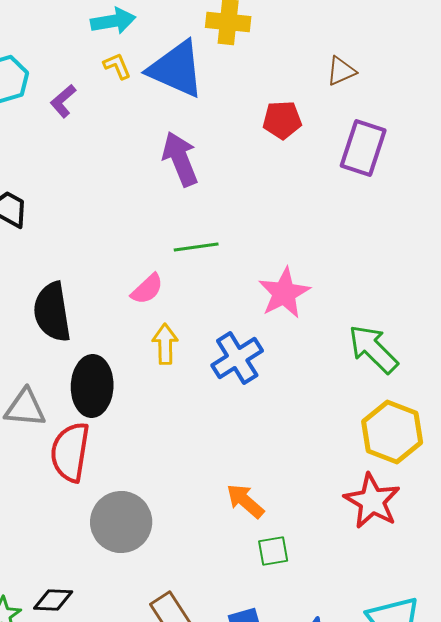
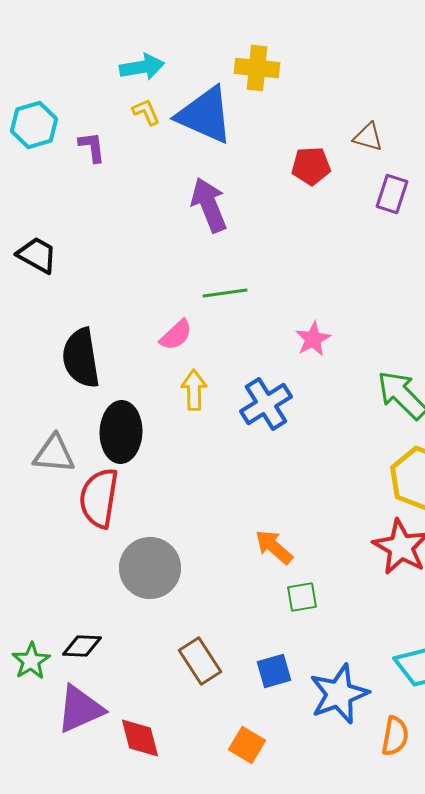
brown triangle: (341, 71) -> (368, 137), moved, turned 40
purple L-shape: (63, 101) -> (92, 147), turned 124
purple rectangle: (363, 148) -> (392, 194), size x0.7
pink star: (284, 293) -> (313, 339), size x0.7

